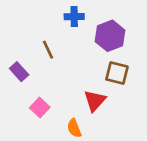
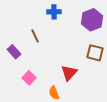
purple hexagon: (110, 36) -> (92, 20), moved
brown square: (117, 73) -> (95, 53), moved

